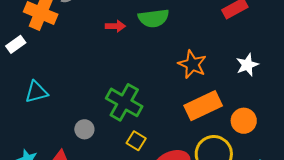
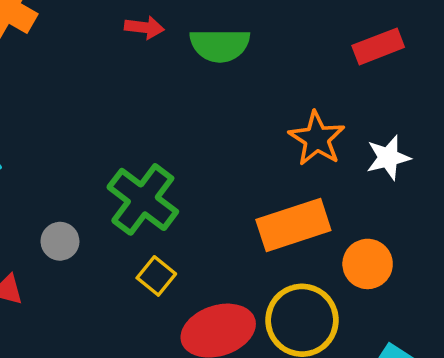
red arrow: (115, 26) -> (144, 27), moved
orange star: (192, 64) -> (317, 139), moved

